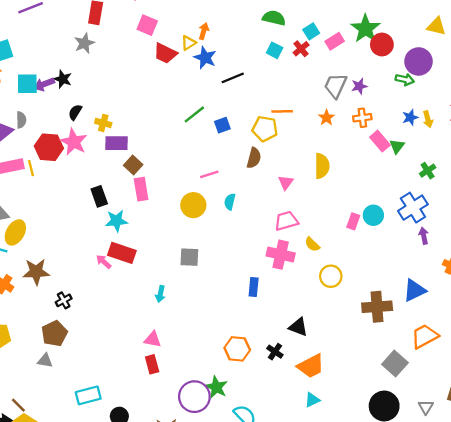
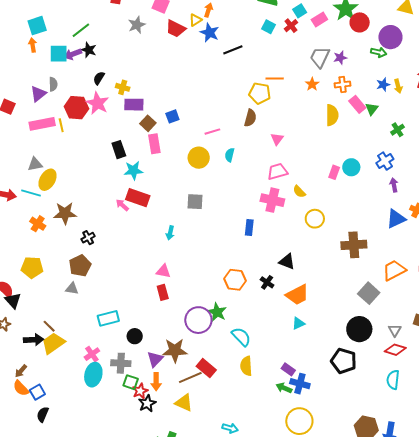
gray star: (84, 43) -> (137, 25), moved
green line: (194, 114) -> (81, 30), moved
blue square: (222, 125) -> (172, 116), moved
yellow semicircle: (322, 166) -> (332, 115), moved
blue cross: (413, 208) -> (385, 161), size x0.7
blue triangle: (414, 290) -> (396, 219), moved

